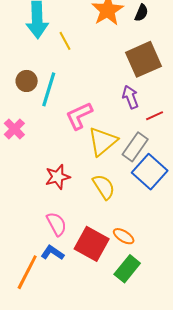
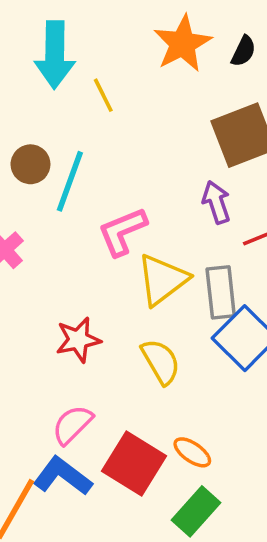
gray rectangle: (135, 147) -> (221, 292), turned -44
pink semicircle: (57, 224) -> (72, 425), turned -110
blue L-shape: (52, 253) -> (63, 476), size x1.4

